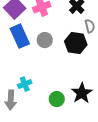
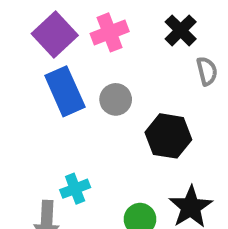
black hexagon: (76, 43) -> (168, 136), moved

